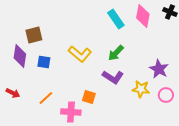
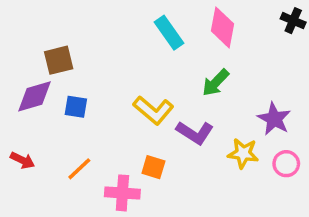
pink diamond: (143, 16) -> (222, 27), moved
cyan rectangle: (116, 19) -> (169, 33), moved
green arrow: (116, 53) -> (216, 83), moved
yellow L-shape: (80, 54) -> (153, 110), moved
purple diamond: (20, 56) -> (34, 96), turned 65

